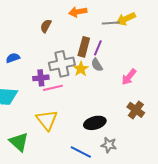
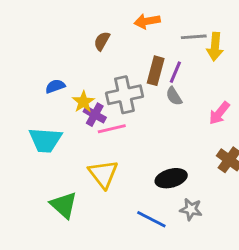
yellow arrow: (126, 19) -> (215, 47), moved, turned -60
yellow star: (81, 69) -> (83, 102), moved
purple cross: (41, 78) -> (95, 115), turned 35

